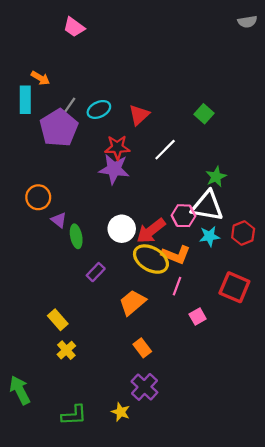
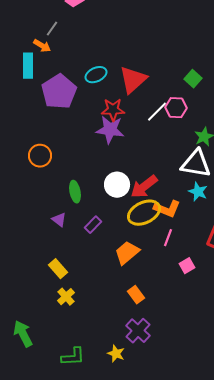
gray line: (70, 105) -> (52, 29), moved
red triangle: (139, 115) -> (133, 80), size x1.4
pink hexagon: (183, 216) -> (176, 108), moved
purple triangle: (59, 220) -> (59, 220), moved
cyan star: (209, 236) -> (198, 192), turned 30
yellow ellipse: (151, 259) -> (144, 213), turned -56

